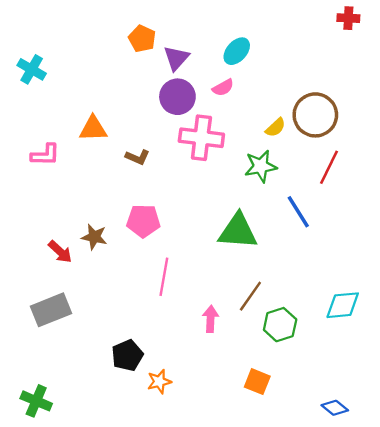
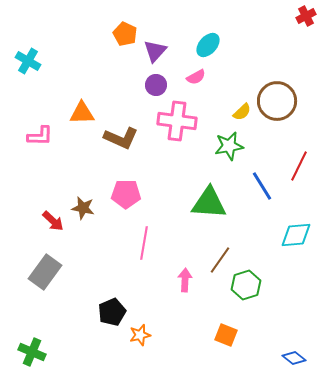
red cross: (348, 18) -> (306, 16), turned -30
purple circle: (177, 97) -> (156, 85), size x0.7
brown L-shape: (138, 157) -> (121, 138), size x1.6
red line: (329, 167) -> (299, 166), moved
cyan diamond: (343, 305) -> (296, 235), moved
gray rectangle: (51, 310) -> (45, 272), turned -32

